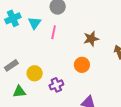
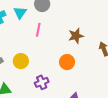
cyan triangle: (35, 23) -> (20, 13), moved
yellow circle: (35, 73) -> (21, 61), moved

